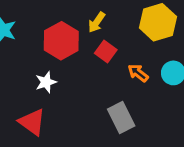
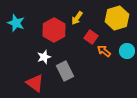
red square: (106, 51) -> (91, 37), moved
gray rectangle: (121, 117) -> (65, 71), moved

